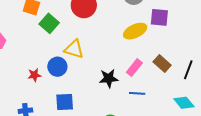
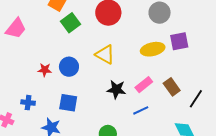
purple square: (159, 17) -> (179, 41), turned -30
yellow triangle: (74, 49) -> (105, 54), moved
blue line: (137, 93) -> (141, 110), turned -42

